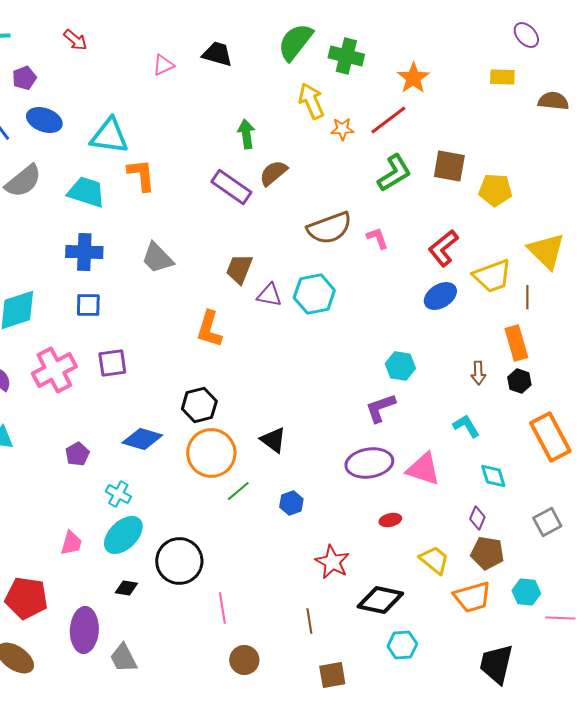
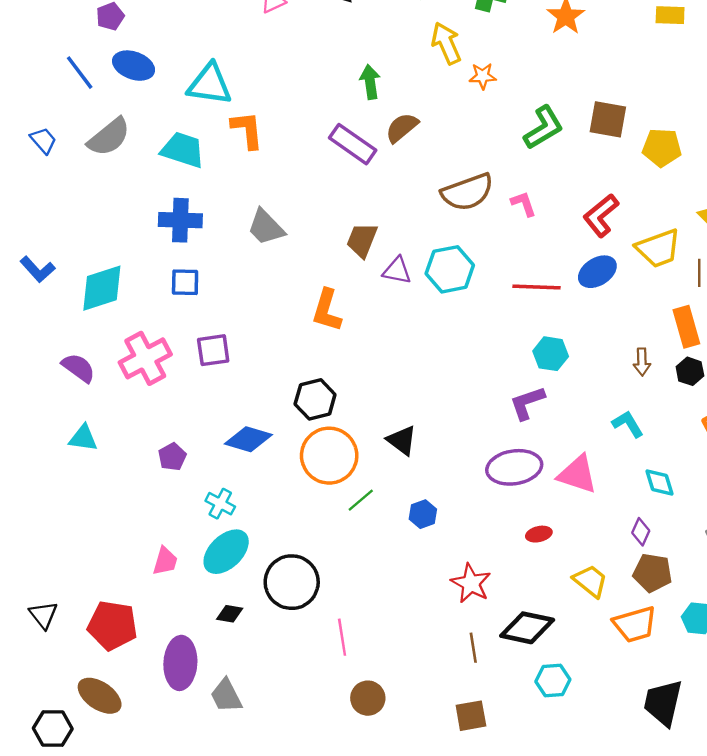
red line: (388, 120) -> (536, 287), moved, turned 39
brown line: (309, 621) -> (473, 648), moved

